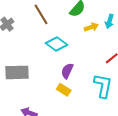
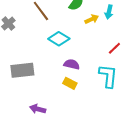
purple semicircle: (67, 71) -> (72, 64), turned 84

